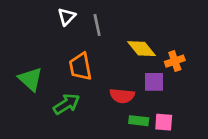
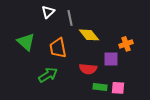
yellow diamond: (141, 49) -> (89, 35), moved
green triangle: (30, 79) -> (26, 42), moved

